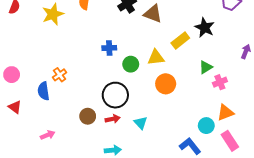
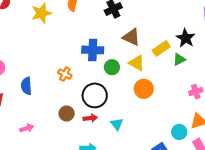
brown triangle: (153, 14) -> (131, 37), moved
blue cross: (109, 48) -> (93, 50), size x1.5
yellow triangle: (156, 58) -> (137, 63), turned 30
green triangle: (206, 67) -> (179, 60), moved
orange cross: (60, 75) -> (65, 74), moved, turned -32

